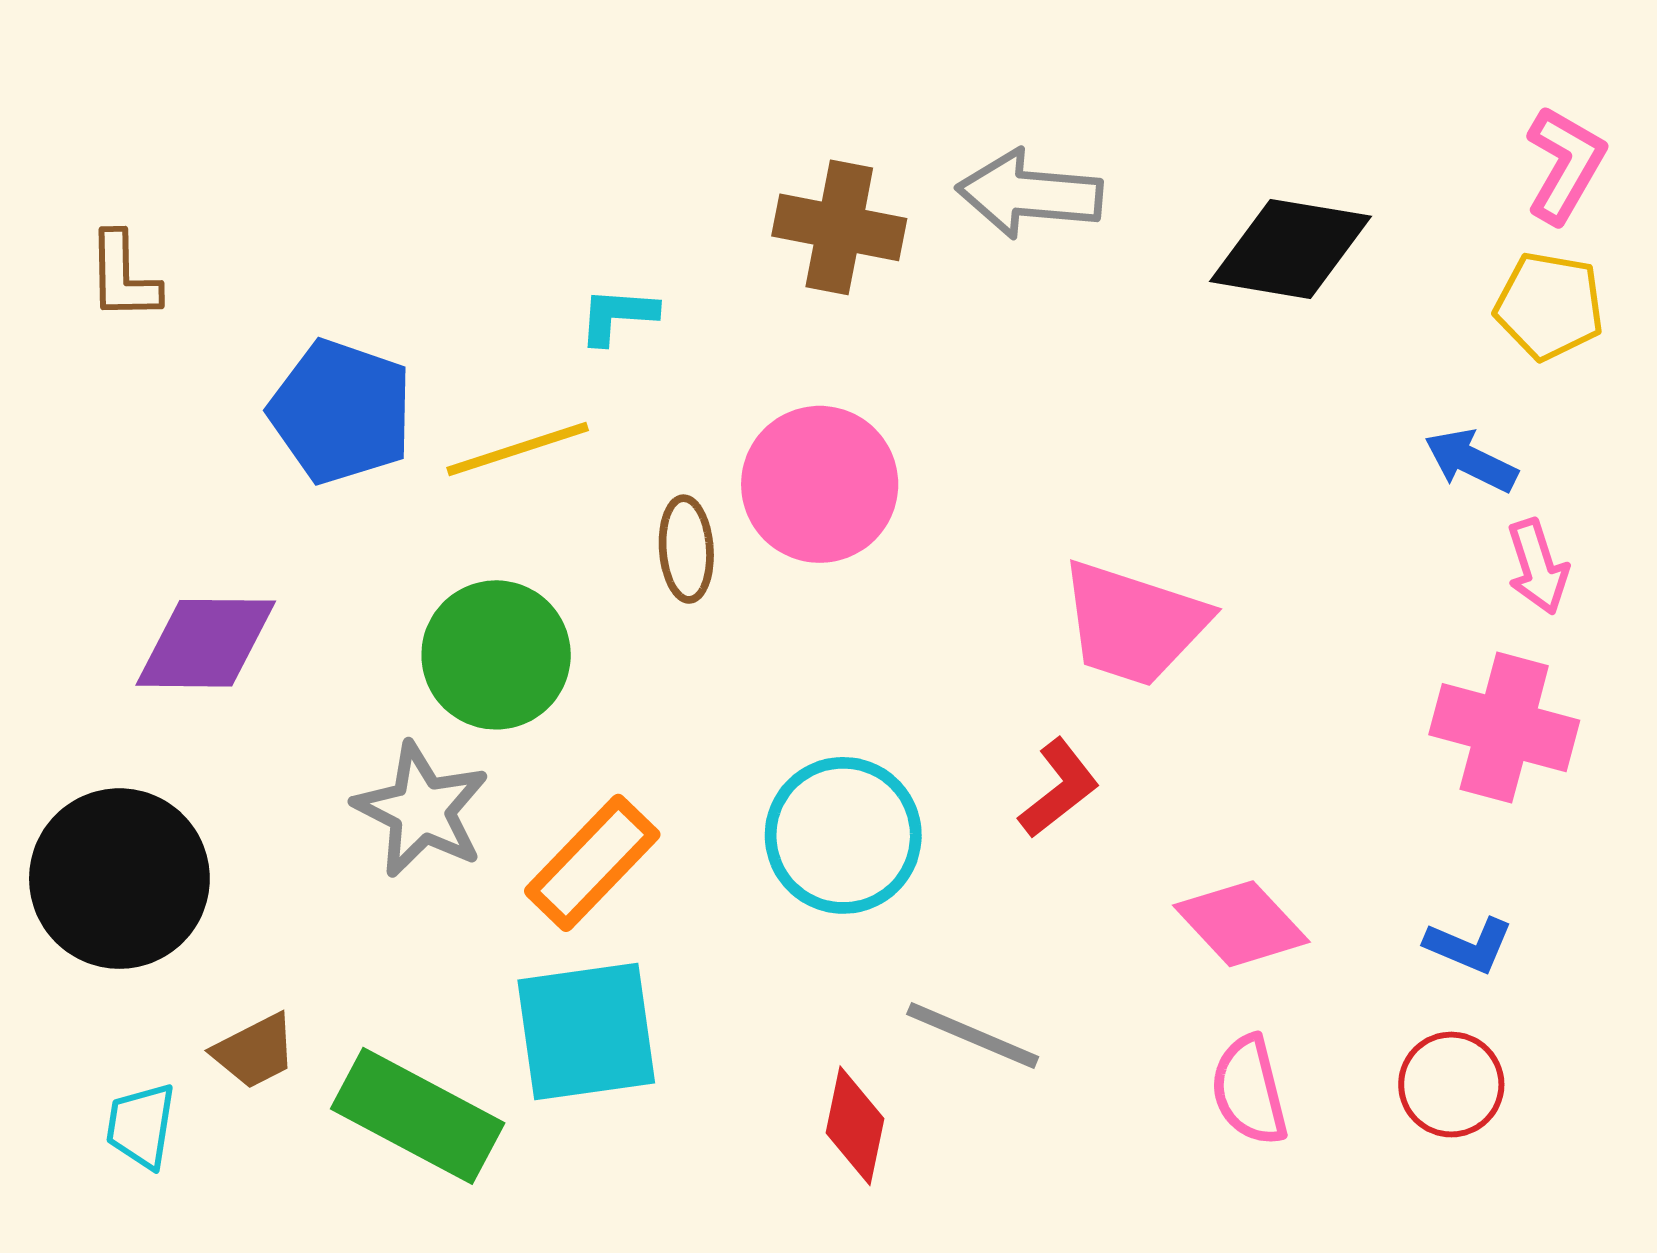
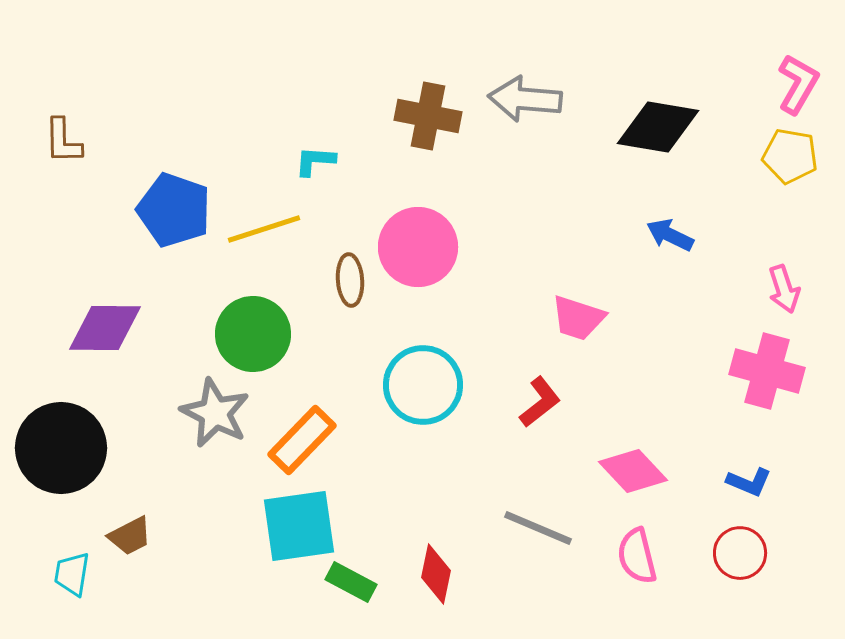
blue arrow: (1471, 461) -> (670, 235), moved
pink trapezoid: (1134, 624) -> (578, 318), size x0.7
cyan circle: (843, 835) -> (423, 385), moved
gray line: (973, 1035) -> (538, 528), moved
green rectangle: (418, 1116) -> (351, 582), moved, size x0.6

